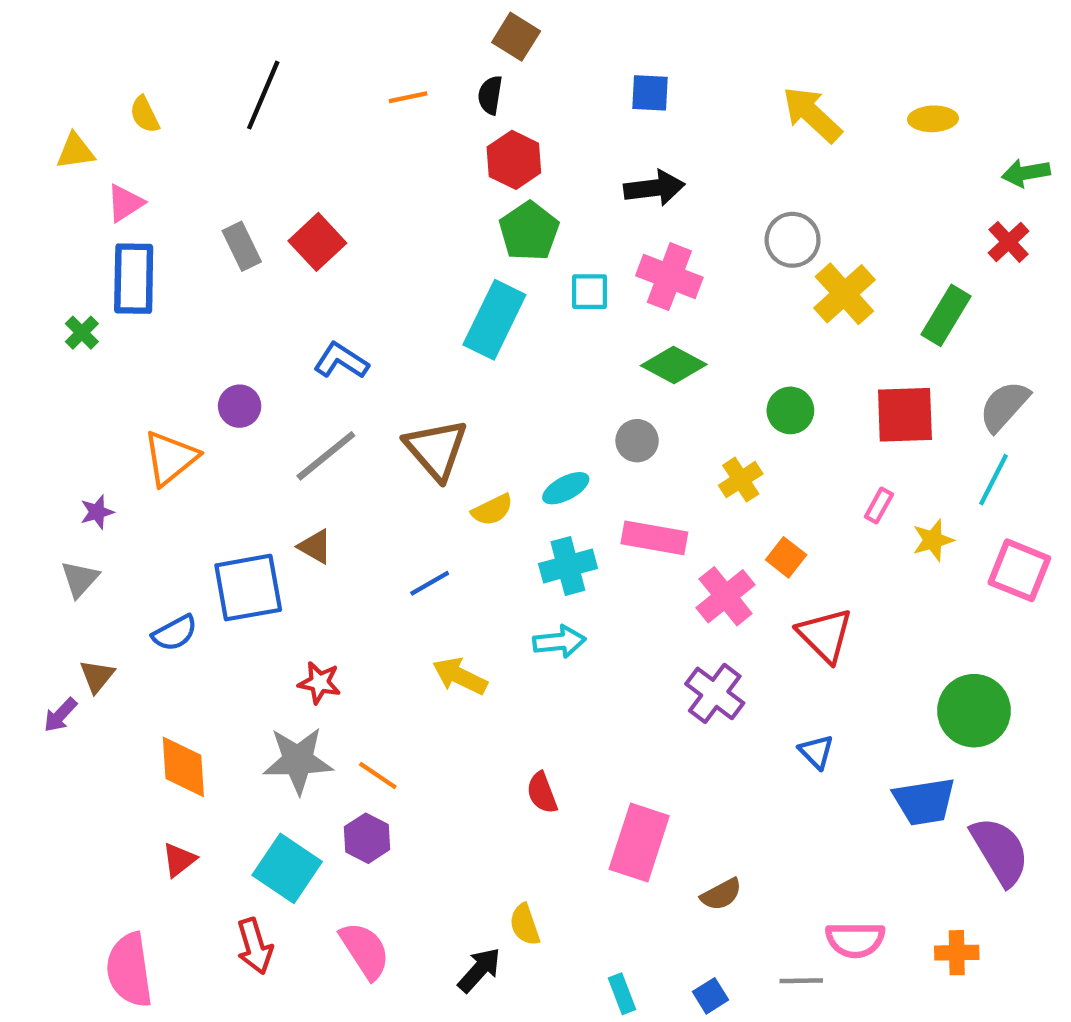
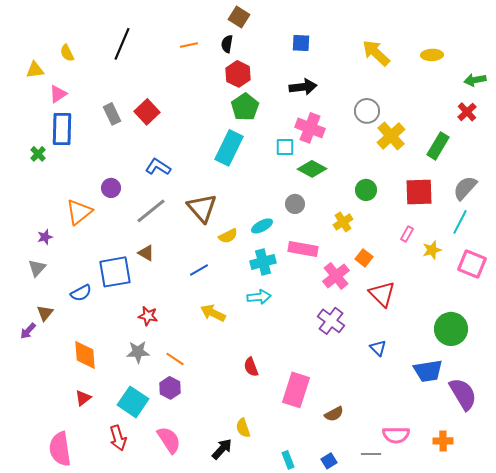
cyan square: (590, 292) -> (285, 147), moved
gray star: (298, 760) -> (138, 352), size x0.7

